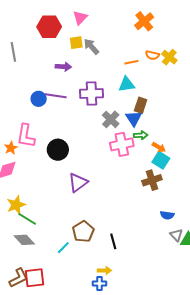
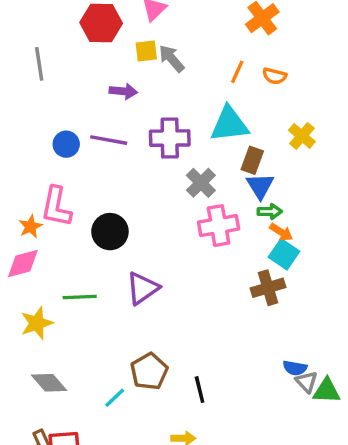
yellow cross: (169, 57) -> (302, 136), moved
orange line: (131, 62) -> (237, 72), moved, turned -56
cyan triangle: (126, 84) -> (229, 124), size x1.4
blue circle: (39, 99) -> (66, 144), moved
blue triangle: (134, 118) -> (260, 186), moved
green arrow: (141, 135) -> (270, 211), moved
blue semicircle: (167, 215) -> (295, 368), moved
green line: (27, 219) -> (80, 297), moved, turned -36

